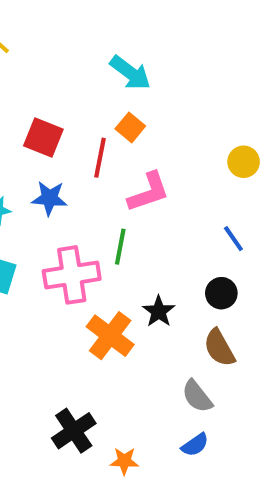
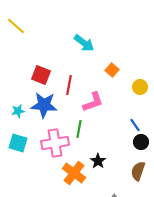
orange square: (130, 127) -> (112, 70), moved
blue star: (49, 198) -> (44, 105), size x1.5
black circle: (221, 293) -> (141, 142), moved
brown semicircle: (219, 348) -> (138, 171), moved, turned 48

